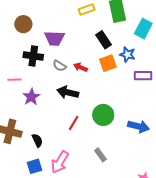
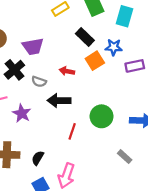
black cross: (33, 56) -> (14, 70), turned -36
gray semicircle: (60, 66) -> (39, 82), moved
black semicircle: (37, 140) -> (38, 158), turned -112
gray rectangle: (100, 155) -> (125, 157), moved

